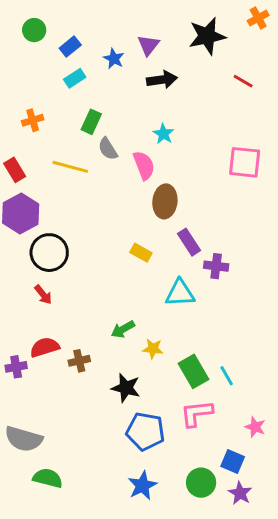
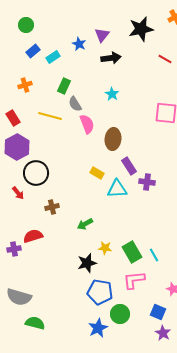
blue rectangle: (70, 47) -> (33, 51), moved
pink semicircle: (144, 165) -> (87, 124), moved
cyan triangle: (180, 293) -> (117, 189), moved
red arrow: (43, 295) -> (18, 193), moved
yellow star: (153, 349) -> (105, 248), moved
brown cross: (79, 361) -> (52, 207), moved
black star: (126, 388) -> (87, 263), turned -30
green circle: (201, 483) -> (120, 314), moved

